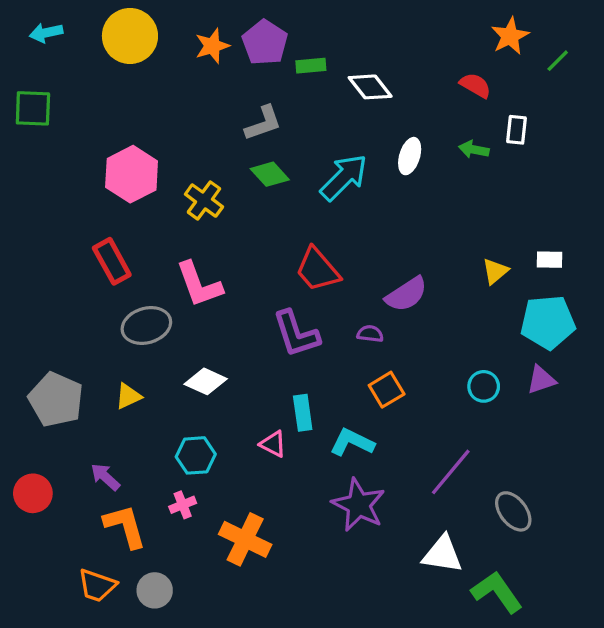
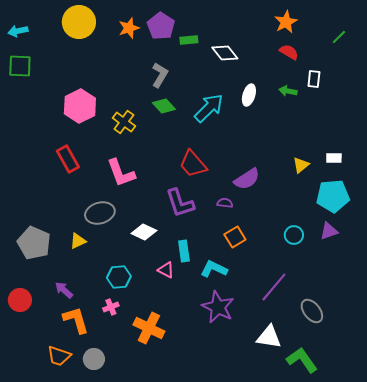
cyan arrow: (46, 33) -> (18, 31), moved
orange star: (510, 36) -> (286, 22), moved
gray L-shape: (263, 123) -> (160, 75), turned -40
gray ellipse: (146, 326) -> (100, 213), moved
white diamond: (206, 381) -> (144, 232), moved

